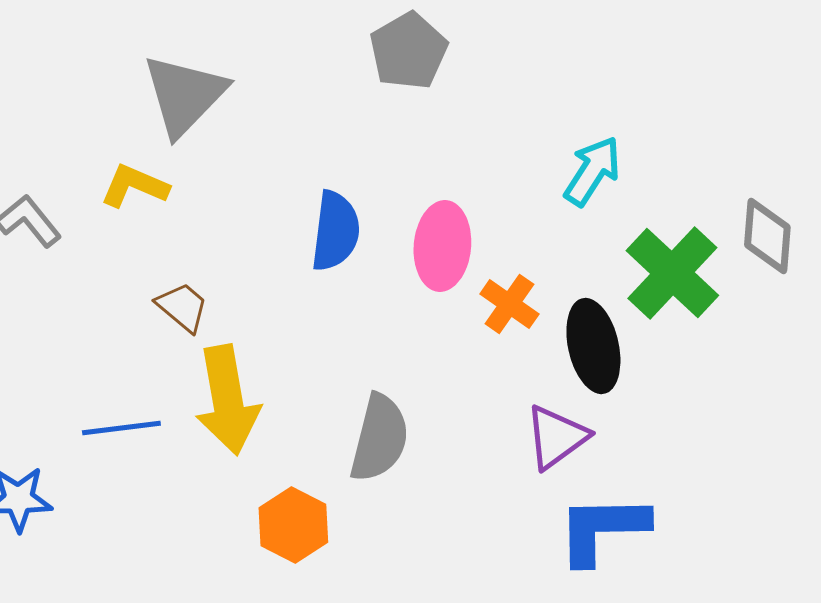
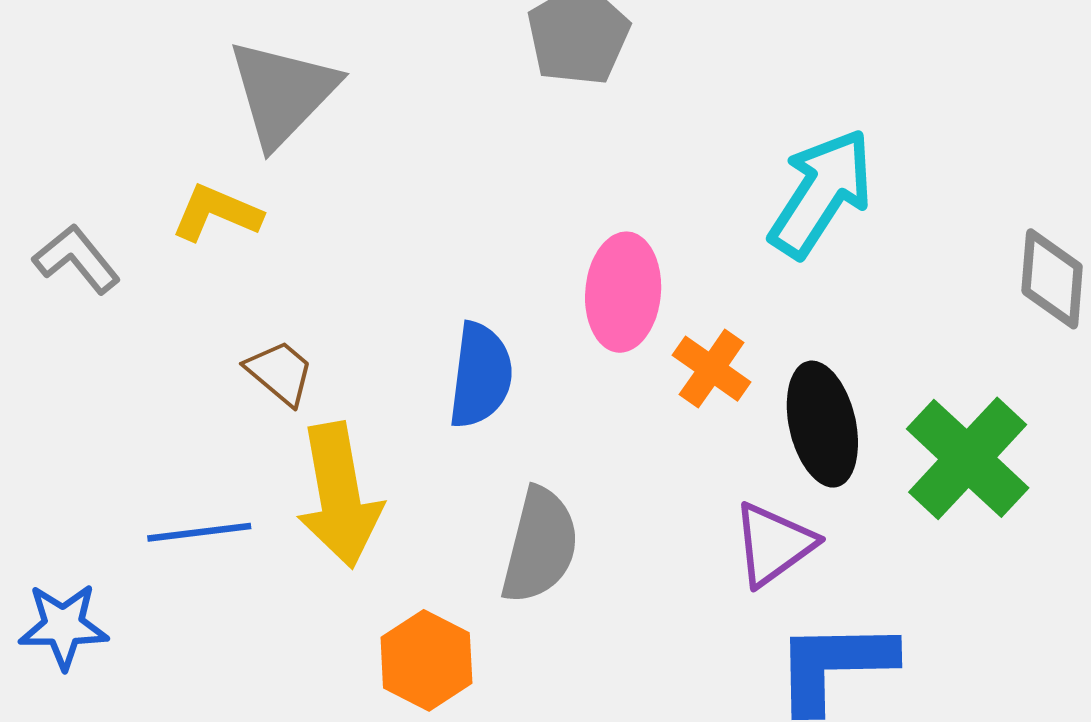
cyan arrow: (592, 171) -> (821, 193), size x1.4
blue semicircle: (335, 231) -> (481, 375), moved
green cross: (672, 273) -> (968, 458), moved

